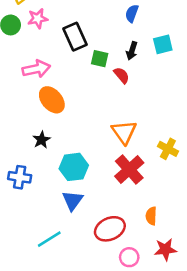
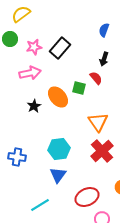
pink star: (38, 19) -> (34, 47), moved
black rectangle: (75, 37) -> (60, 48), turned 65
green square: (100, 59) -> (79, 88), moved
orange ellipse: (52, 100) -> (58, 97), moved
black star: (42, 140) -> (34, 106), moved

